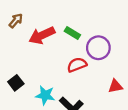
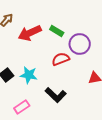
cyan star: (45, 95) -> (29, 75), moved

